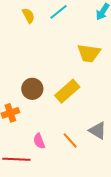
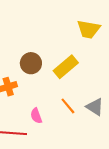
orange line: (70, 140) -> (68, 106), moved

